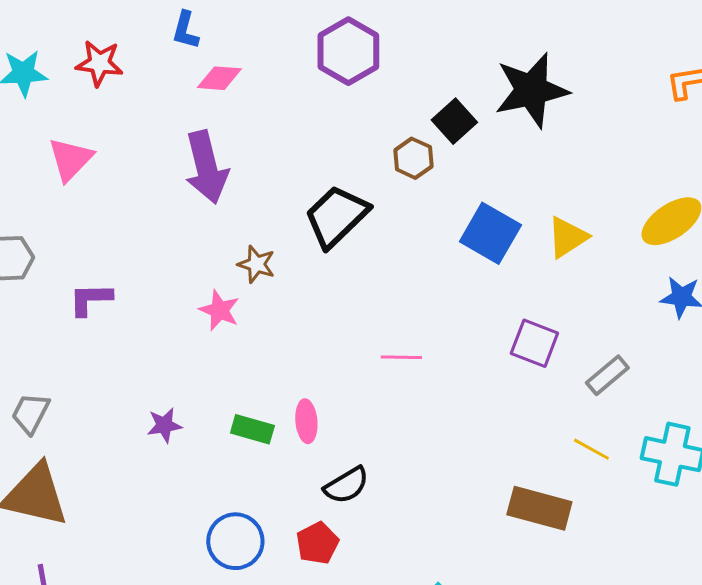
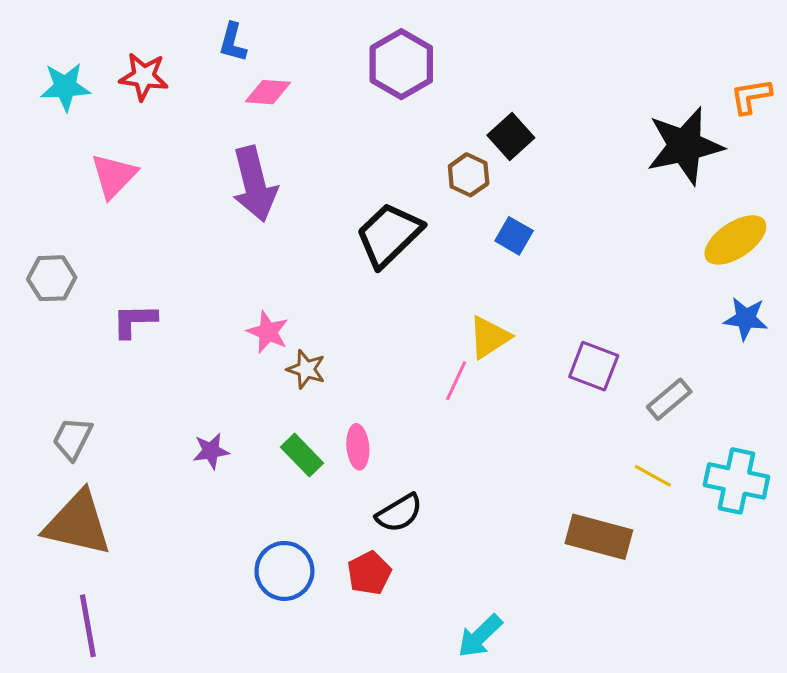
black star: (531, 90) -> (685, 146), moved
blue square: (490, 233) -> (514, 236), moved, size x0.6
yellow triangle: (567, 237) -> (489, 337), moved
brown star: (256, 264) -> (306, 369), moved
pink line: (401, 357) -> (456, 381), turned -66
green rectangle: (252, 429) -> (302, 455), turned 30

